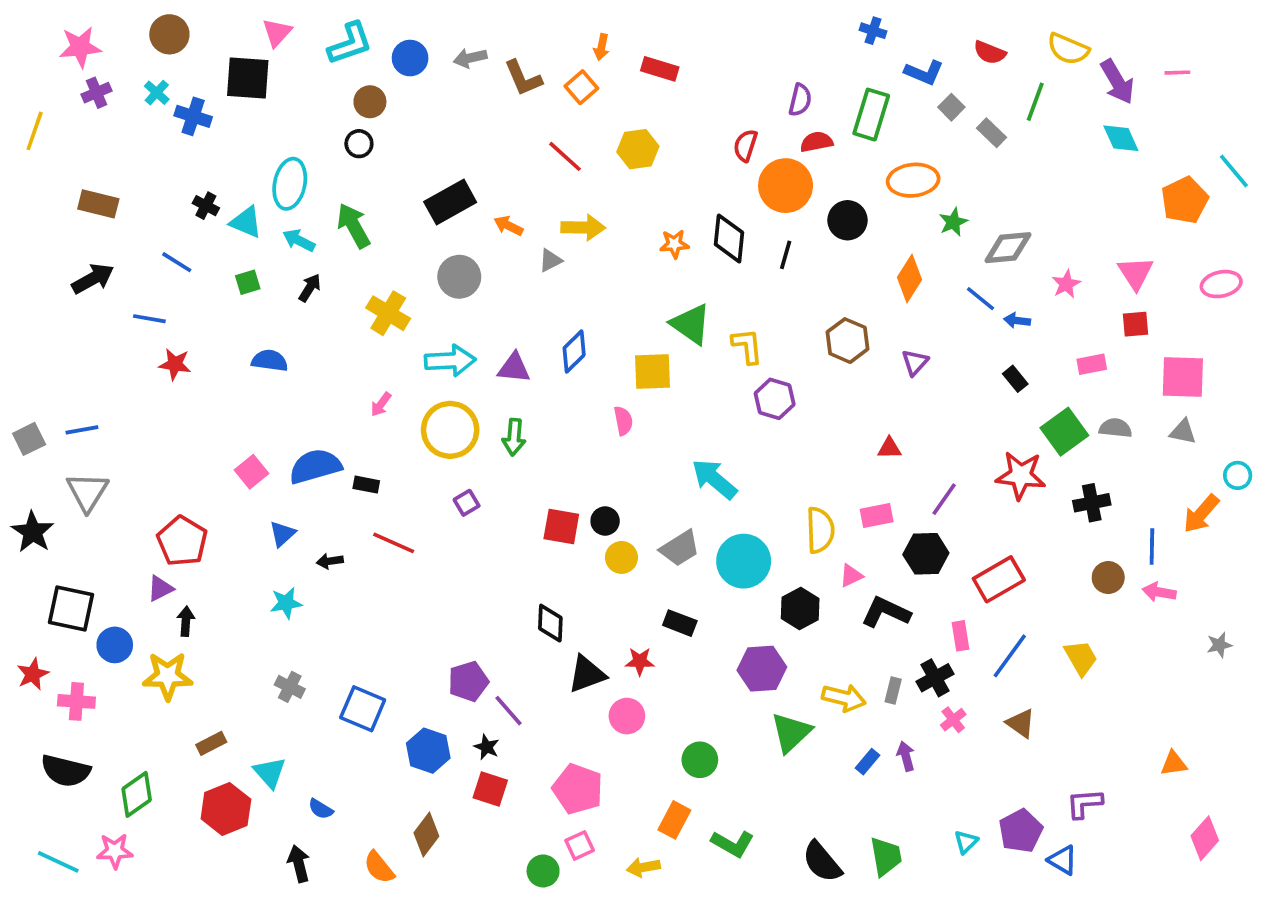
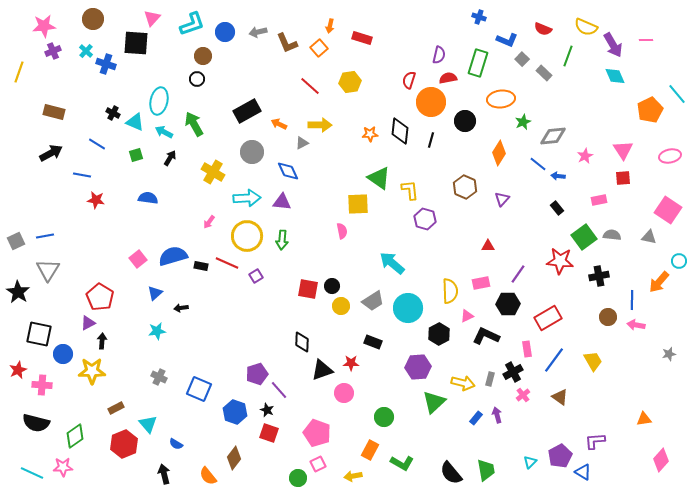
blue diamond: (574, 351) -> (288, 171), moved, turned -70
pink square: (1183, 377) -> (668, 210), moved, turned 32
red line: (394, 543) -> (227, 263), moved

